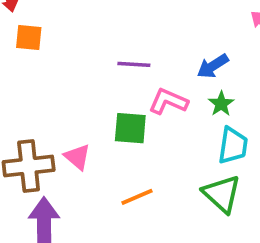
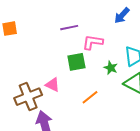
blue arrow: (213, 66) -> (122, 15), moved
green star: (221, 104) -> (111, 68), moved

